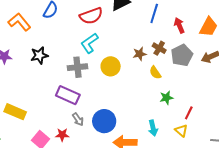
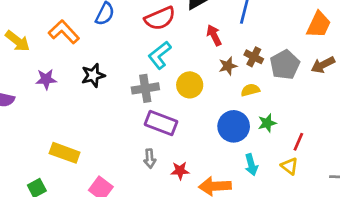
red arrow: (179, 25) -> (214, 35), moved
yellow semicircle: (155, 73) -> (250, 90), turned 112
purple rectangle: (68, 95) -> (161, 123), moved
gray arrow: (78, 119) -> (150, 159), turned 32
blue circle: (104, 121) -> (234, 126), moved
red star: (62, 135) -> (180, 171), moved

